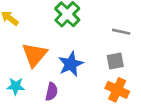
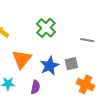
gray square: (115, 61) -> (71, 64), moved

